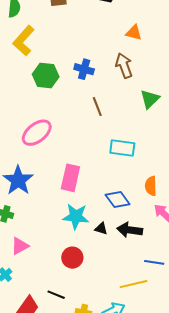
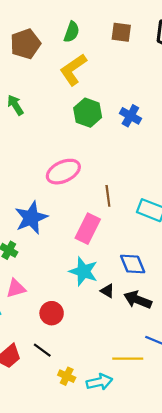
brown line: (97, 107) -> (108, 196), moved
red circle: (72, 258) -> (52, 313), moved

